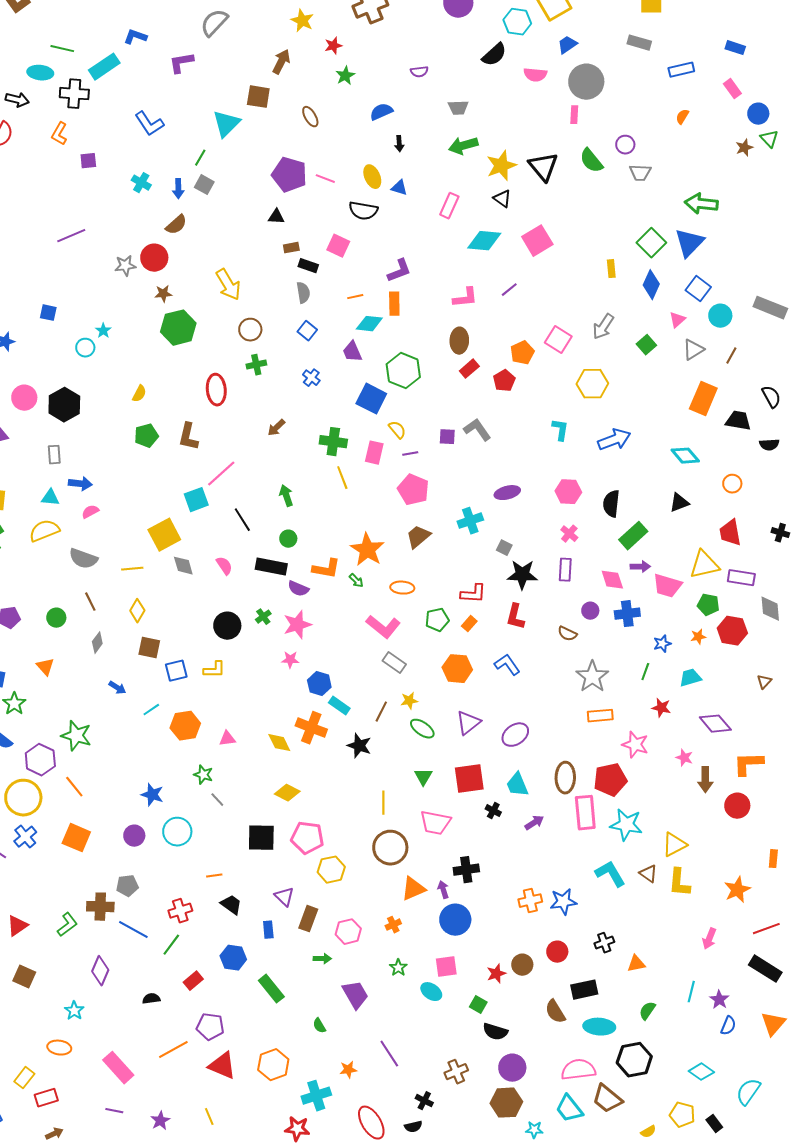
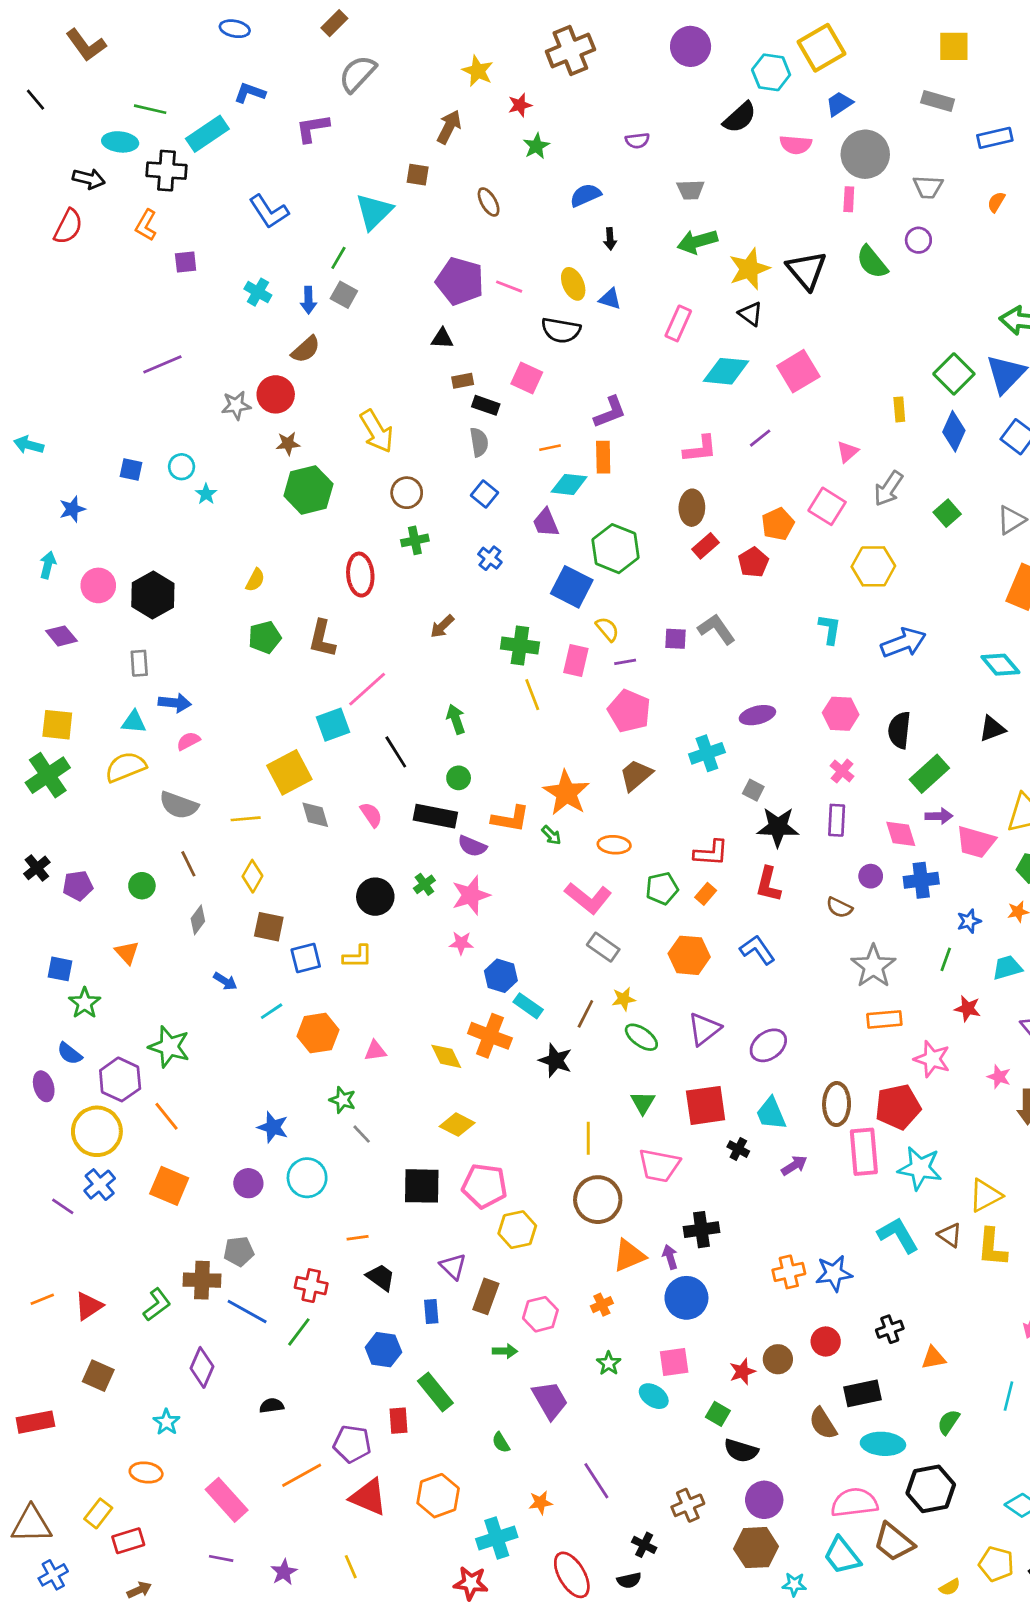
brown square: (258, 97) -> (418, 175), size x0.7
gray trapezoid: (640, 173) -> (928, 187), moved
pink triangle: (677, 320) -> (847, 452), moved
cyan circle: (85, 348) -> (182, 467), moved
red cross: (180, 911) -> (311, 1286), turned 30
red rectangle: (193, 981) -> (398, 1421), moved, turned -54

